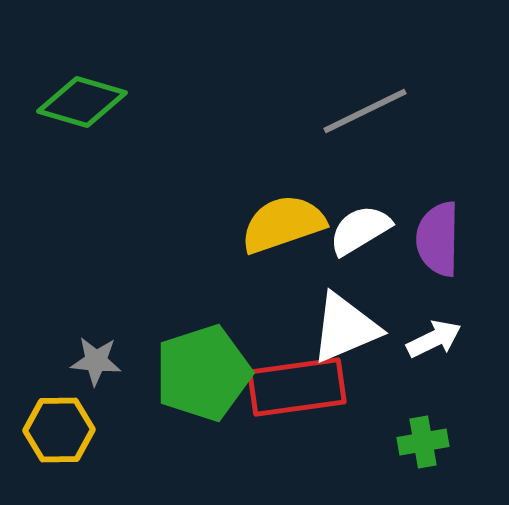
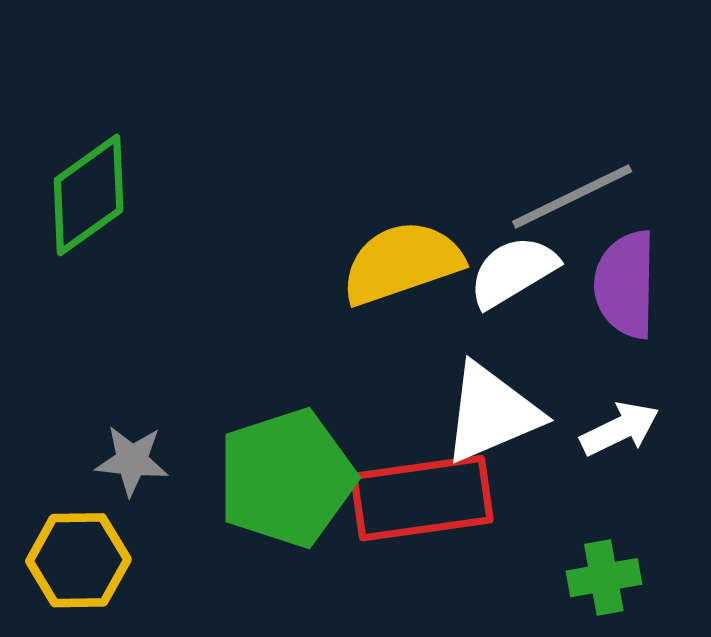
green diamond: (82, 102) -> (89, 195), moved, turned -52
gray line: (365, 111) -> (572, 196), moved

